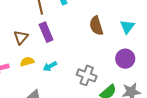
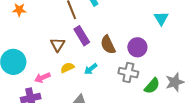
brown semicircle: (96, 26) -> (108, 45), moved
purple circle: (125, 59) -> (137, 47), moved

